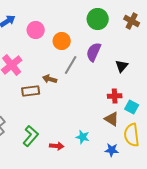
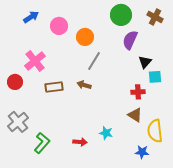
purple semicircle: (94, 52) -> (130, 40), moved
brown arrow: (50, 79) -> (84, 85), moved
cyan square: (132, 107) -> (155, 77), moved, turned -32
green L-shape: (31, 136) -> (42, 143), moved
blue star: (112, 150) -> (142, 152), moved

